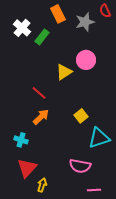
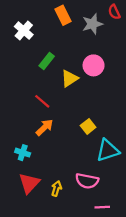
green rectangle: (42, 37) -> (47, 61), moved
yellow arrow: (42, 185) -> (56, 189), moved

